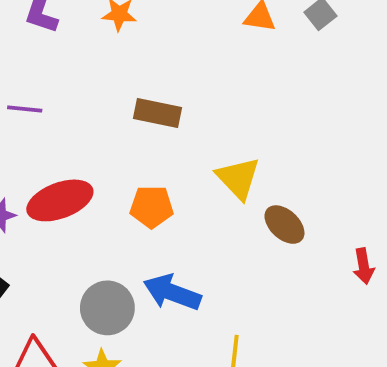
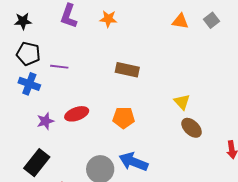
yellow triangle: (238, 178) -> (182, 102), moved, size x0.7
red ellipse: (60, 200) -> (77, 114), size x0.7

